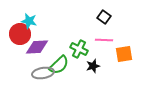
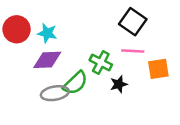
black square: (104, 17) -> (133, 22), size x1.5
cyan star: (29, 21) -> (47, 33), moved
red circle: (20, 34) -> (17, 29), moved

